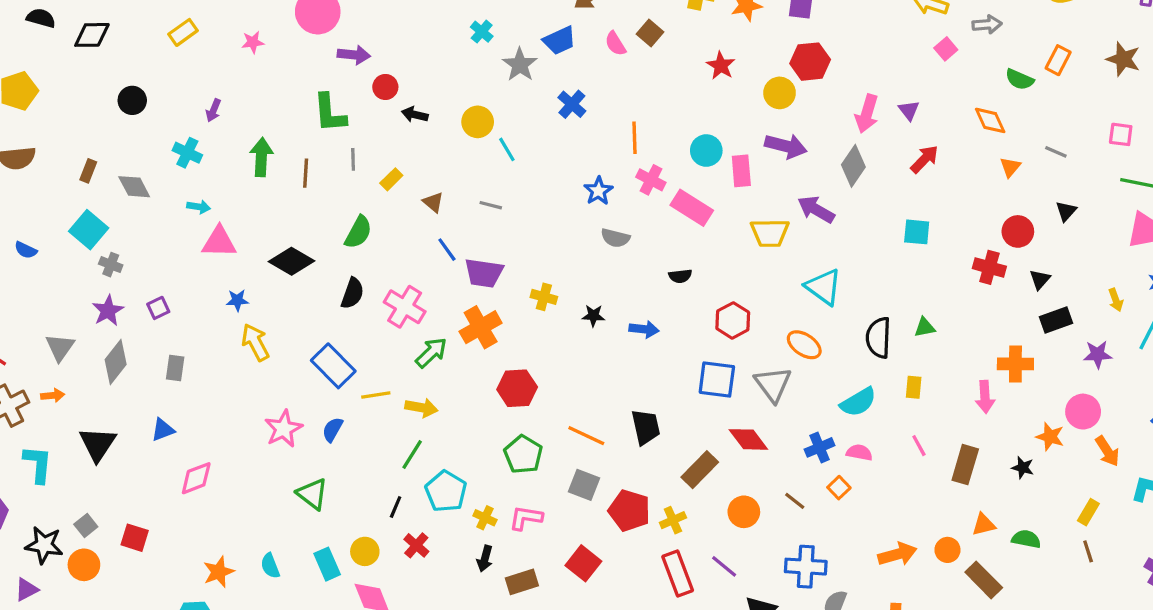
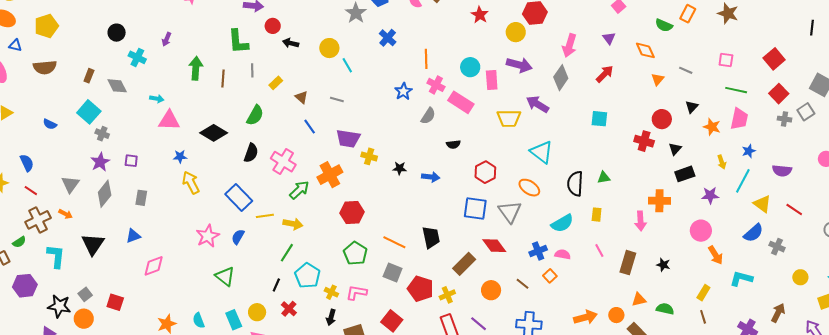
purple triangle: (909, 110) -> (609, 38), moved
cyan cross: (187, 153) -> (137, 57), moved
gray semicircle: (615, 238) -> (428, 116), moved, turned -72
purple trapezoid: (484, 273) -> (348, 139), moved
purple square: (158, 308) -> (131, 161), turned 32
orange arrow: (53, 395) -> (66, 214), turned 32
orange star: (1050, 437) -> (712, 127), moved

